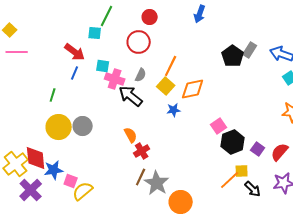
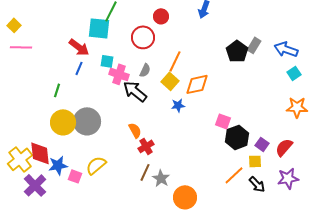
red circle: (150, 17) -> (161, 16), moved
cyan square: (95, 33) -> (99, 28), size x1.6
gray circle: (83, 126) -> (87, 121), size x1.4
pink square: (219, 126) -> (223, 121), turned -35
yellow square: (242, 171) -> (255, 161), moved
gray star: (157, 183) -> (161, 178), size x0.7
yellow semicircle: (83, 191) -> (96, 165), moved

